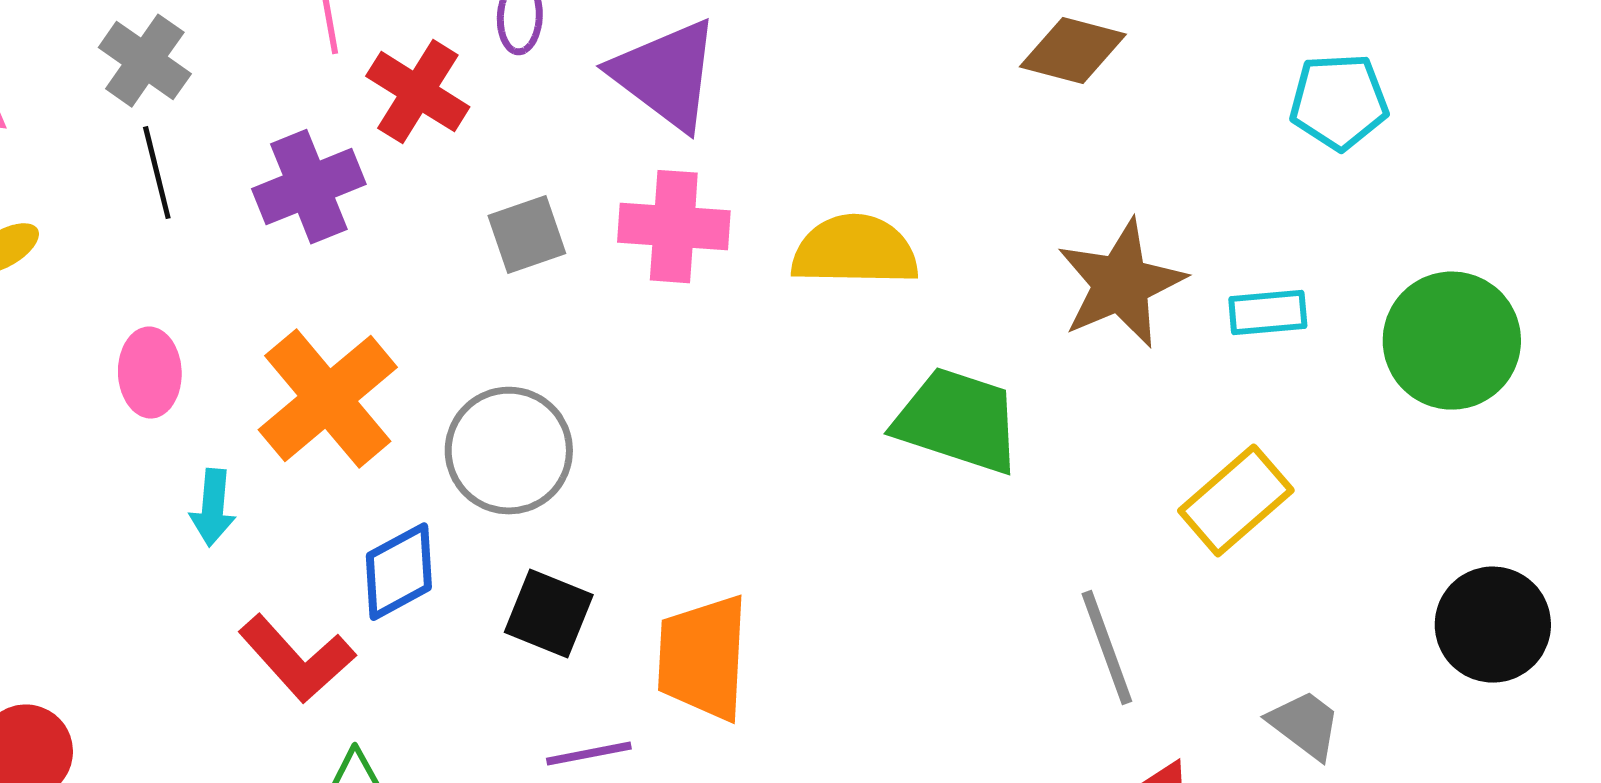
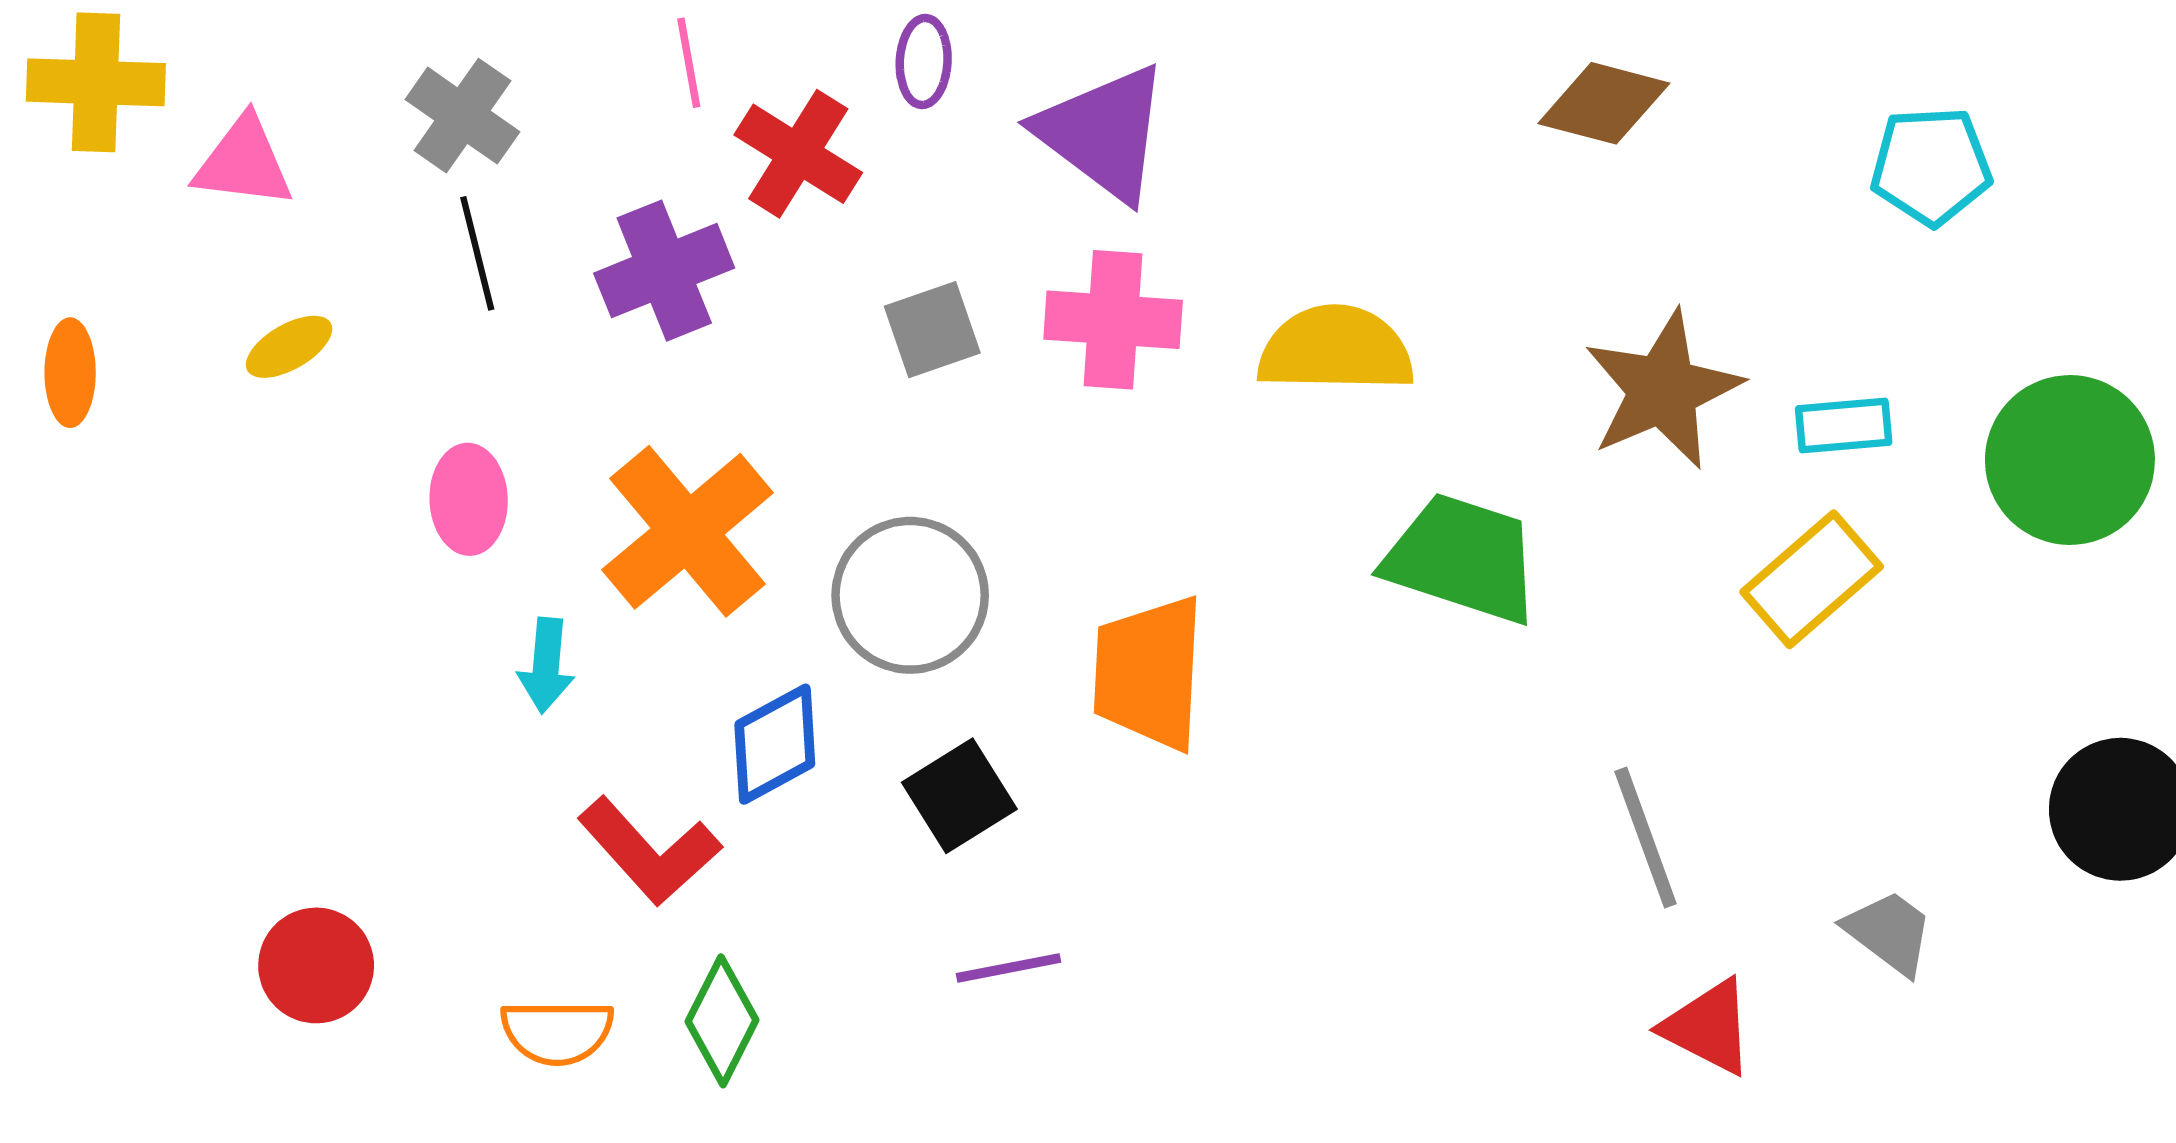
yellow rectangle: (1236, 501) -> (1812, 579), moved
black square: (549, 614) -> (959, 796), turned 36
orange trapezoid: (703, 658) -> (1149, 673), moved

